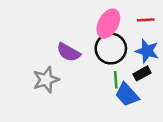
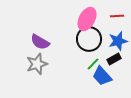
blue star: (147, 51) -> (118, 41), turned -30
purple semicircle: (68, 52) -> (40, 42), moved
green line: (116, 80) -> (93, 64), turned 48

